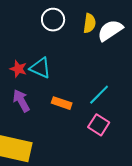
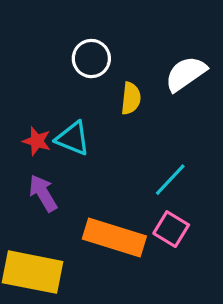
yellow semicircle: (90, 23) -> (131, 98), moved
orange rectangle: (62, 103) -> (114, 238), moved, size x1.8

